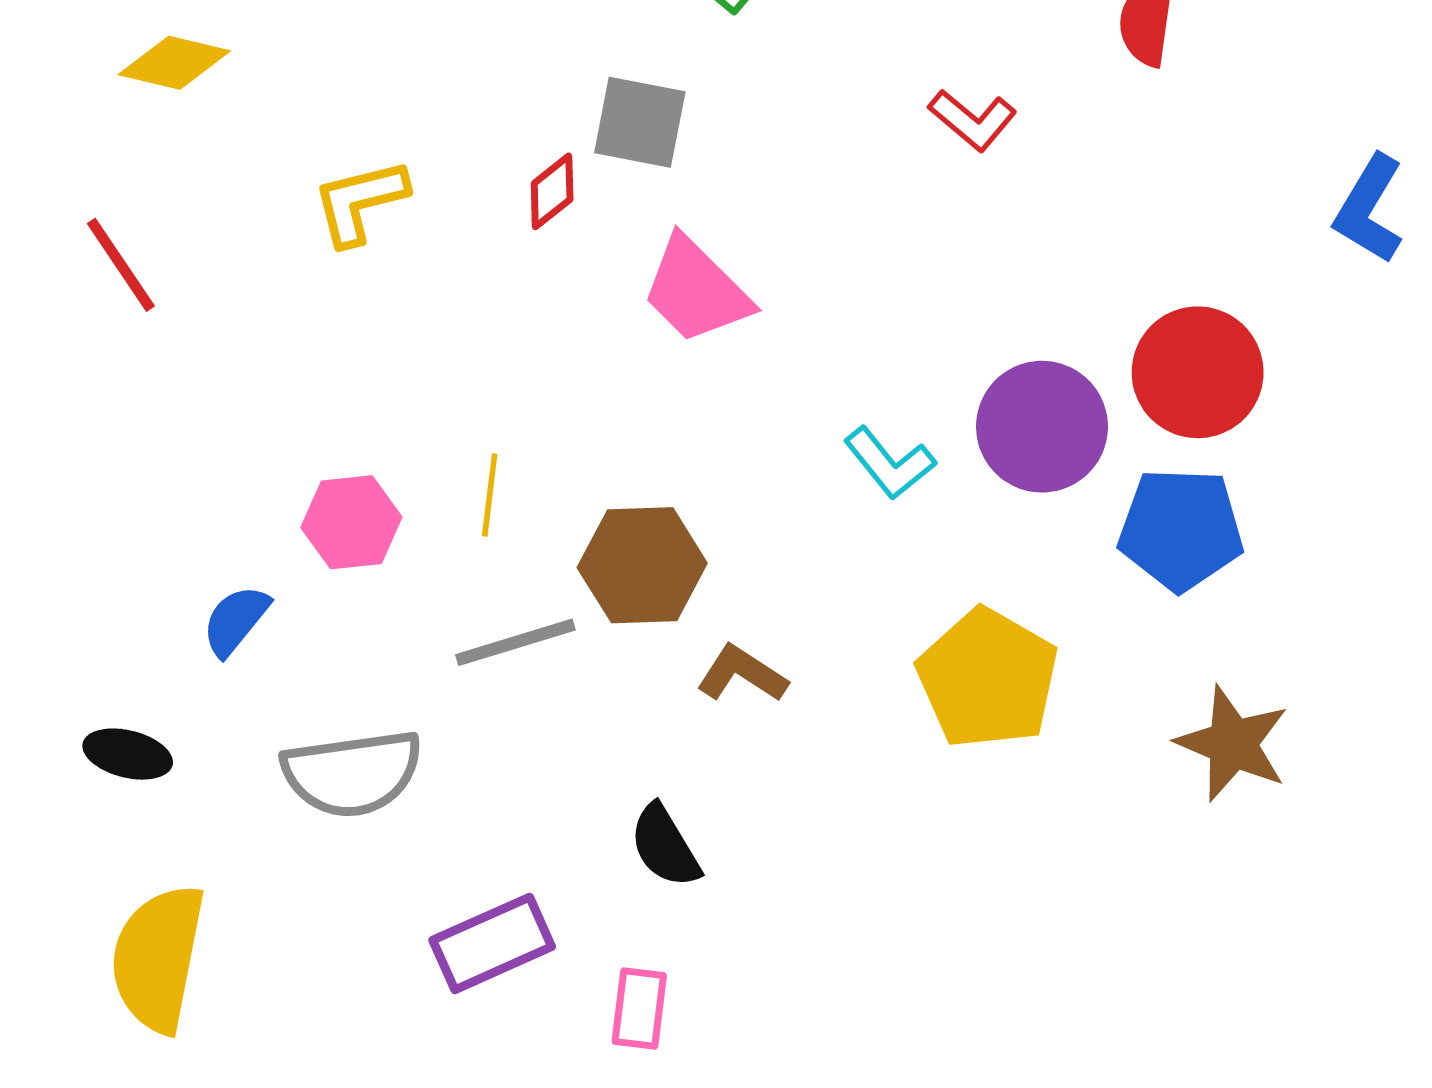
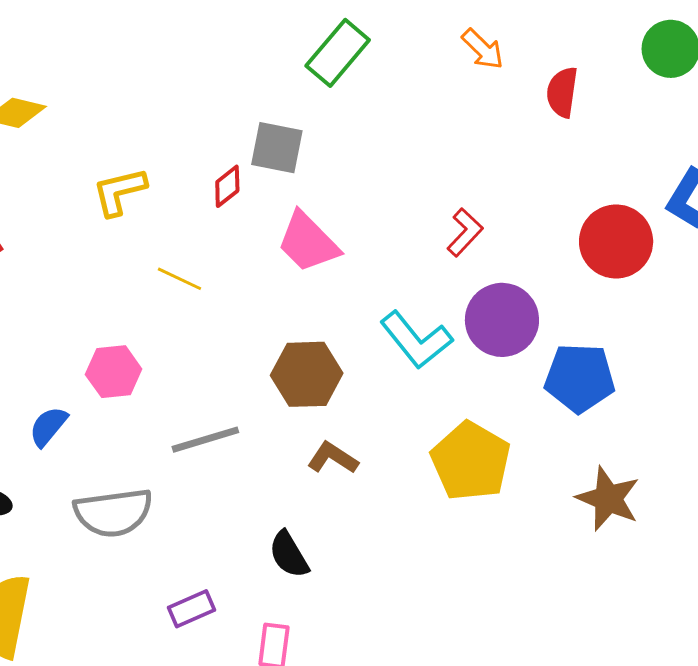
red L-shape: (973, 120) -> (465, 232), moved, turned -87
red circle: (1198, 372) -> (616, 241), moved
cyan L-shape: (890, 463) -> (416, 340), size x1.4
yellow line: (490, 495) -> (179, 279), moved, turned -72
brown hexagon: (642, 565) -> (307, 374), moved
purple rectangle: (492, 943) -> (191, 609), size x0.7

